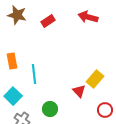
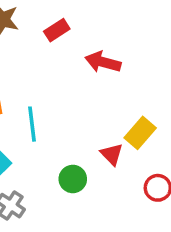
red arrow: (88, 17) -> (103, 62), moved
green circle: (50, 109) -> (73, 179), moved

